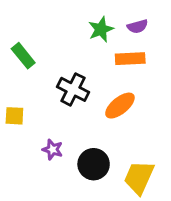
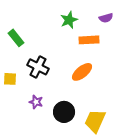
purple semicircle: (138, 26) -> (106, 18), moved
black cross: (73, 89) -> (38, 67), moved

